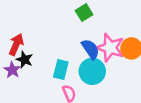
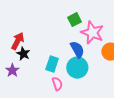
pink star: (110, 48) -> (92, 33), moved
purple star: (12, 70) -> (12, 70), moved

